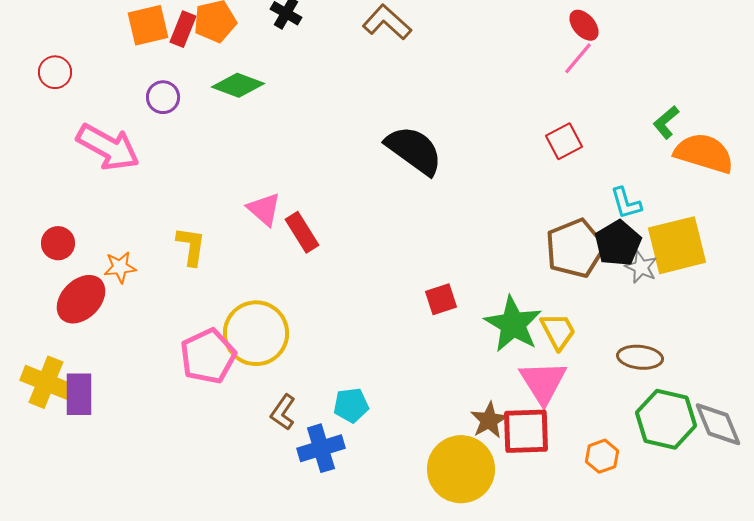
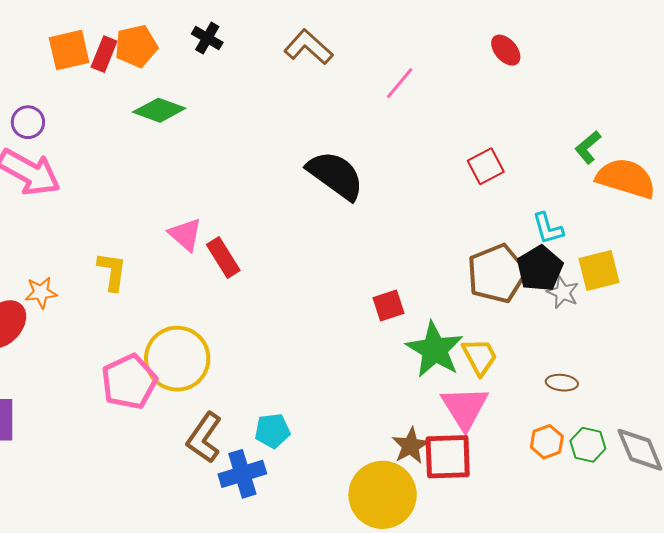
pink line: (578, 58) -> (400, 83), moved
purple circle: (163, 97) -> (28, 122), moved
yellow square: (677, 245) -> (599, 270), size x0.7
red square: (441, 299) -> (389, 306), moved
brown ellipse: (640, 357) -> (562, 383), size x0.7
brown L-shape: (283, 412) -> (204, 438), size x1.4
green hexagon: (666, 419) -> (588, 445), size x0.6
orange hexagon: (602, 456) -> (547, 442), moved

